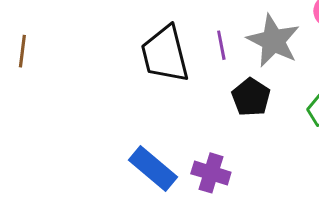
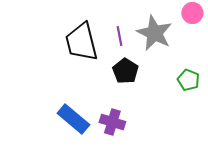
black pentagon: (251, 97) -> (125, 71), moved

